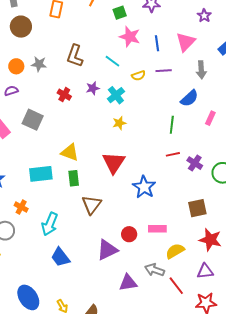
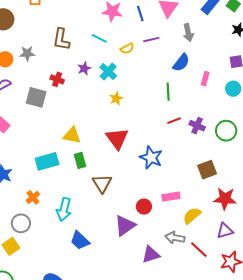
gray square: (33, 120) -> (36, 97), moved
orange cross: (21, 207) -> (33, 197), turned 32

